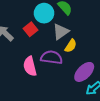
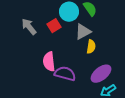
yellow semicircle: (71, 46) -> (91, 47), turned -32
purple semicircle: (52, 57) -> (65, 74), moved

